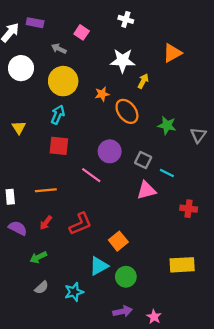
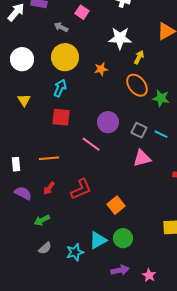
white circle: (21, 68) -> (22, 59), moved
orange ellipse: (127, 111) -> (137, 85), moved
cyan line: (167, 173) -> (161, 134), moved
cyan triangle: (99, 266) -> (98, 240), moved

